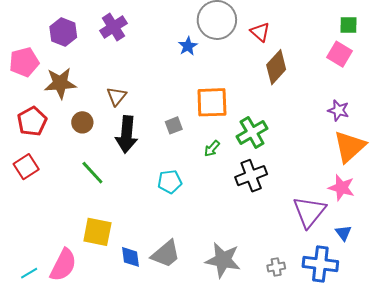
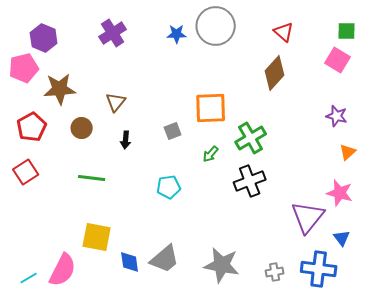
purple hexagon: (63, 32) -> (44, 38), moved
red triangle: (260, 32) -> (284, 32), moved
blue star: (188, 46) -> (177, 34), moved, turned 30
black arrow: (127, 134) -> (126, 140), size x0.5
orange triangle: (349, 147) -> (348, 152), size x0.5
green line: (92, 173) -> (92, 178), turned -40

